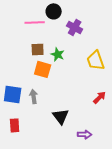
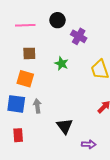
pink line: (35, 22) -> (25, 25), moved
brown square: (38, 49) -> (29, 53), moved
orange square: (43, 69) -> (25, 79), moved

